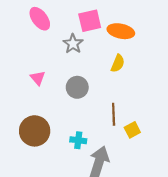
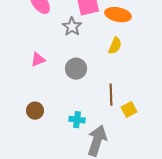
pink triangle: (38, 78) -> (38, 60), turned 49
brown circle: (35, 131) -> (35, 111), size x0.6

